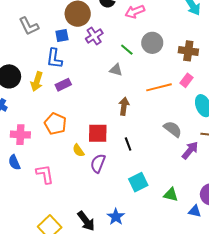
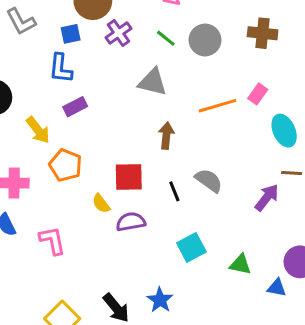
green line: (127, 50) -> (166, 38), moved
brown cross: (188, 51) -> (263, 33), moved
gray triangle: (116, 70) -> (153, 82), size x1.5
yellow arrow: (37, 82) -> (38, 130), moved, turned -54
gray semicircle: (173, 129) -> (209, 180), moved
purple semicircle: (98, 163) -> (131, 222), turned 60

